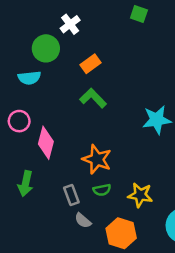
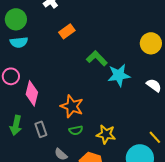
green circle: (46, 48) -> (16, 19), moved
green L-shape: (93, 98) -> (97, 58), moved
gray rectangle: (71, 195) -> (41, 129), moved

